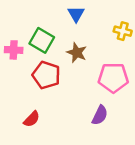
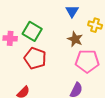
blue triangle: (76, 14) -> (72, 11), moved
brown star: (77, 53) -> (75, 39), moved

